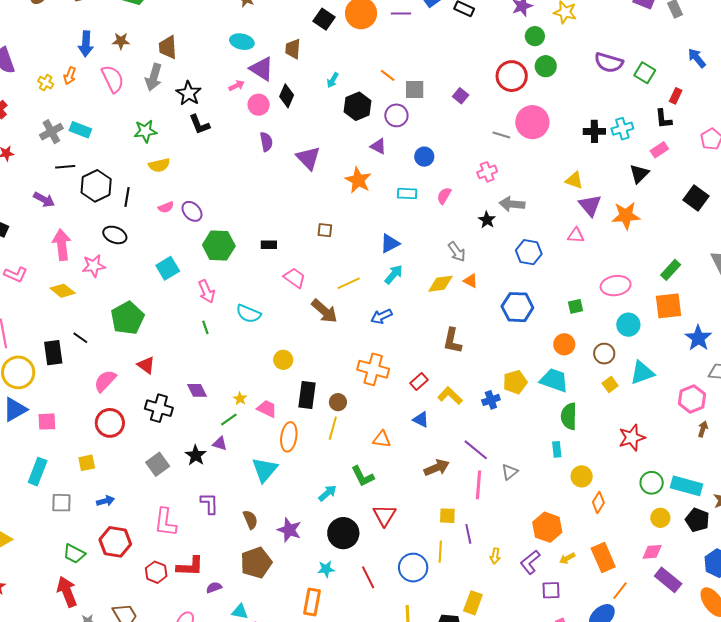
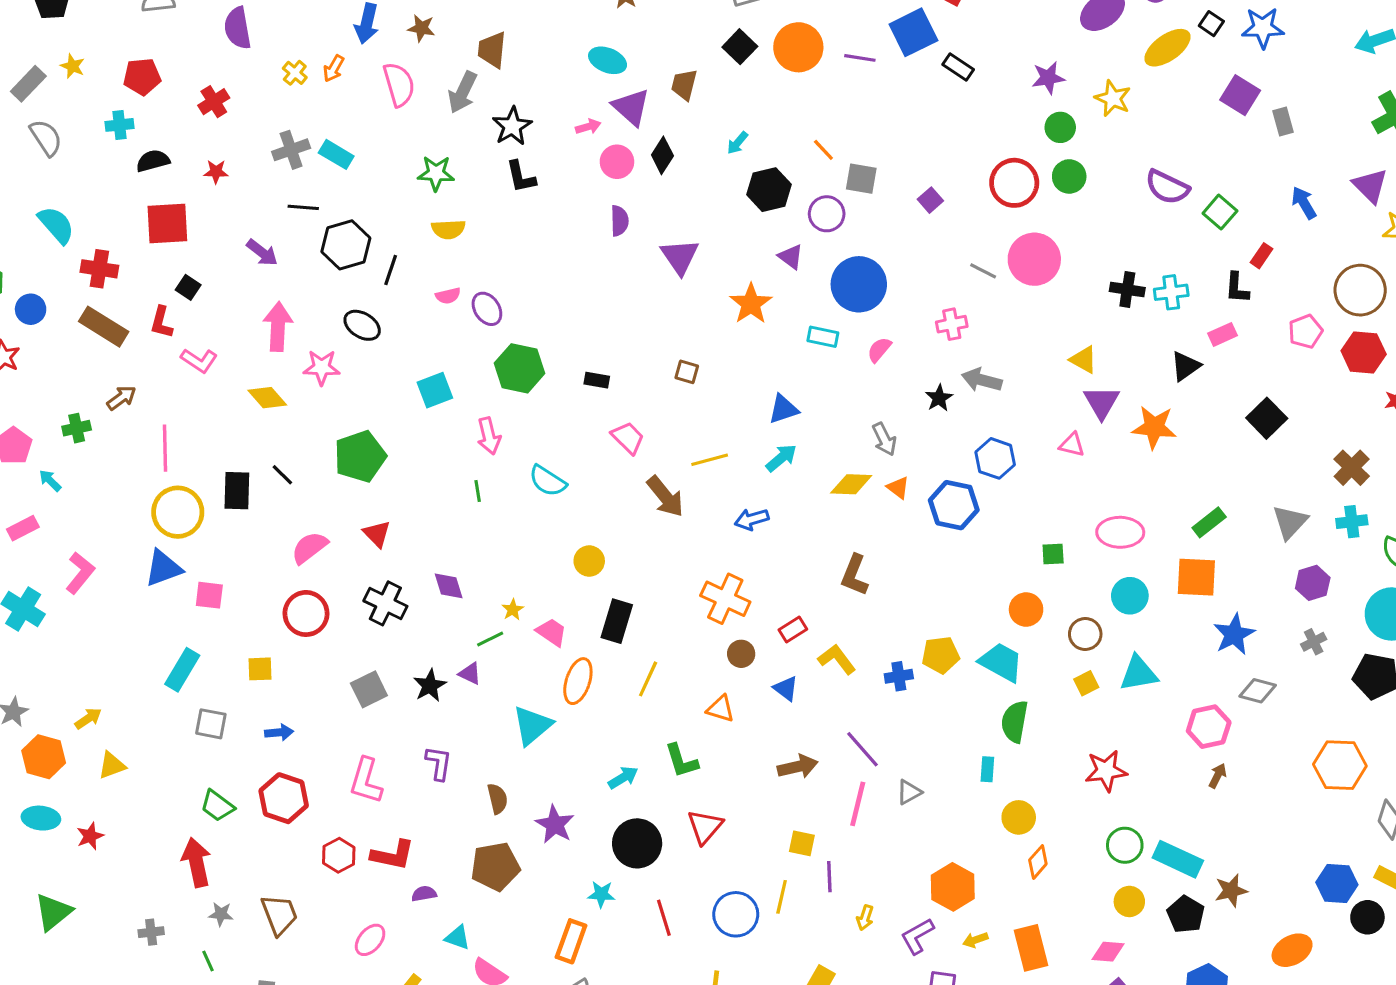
blue circle: (424, 157) -> (859, 284), size x1.8
blue hexagon: (517, 307) -> (954, 505), moved
brown circle: (338, 402) -> (741, 654), moved

